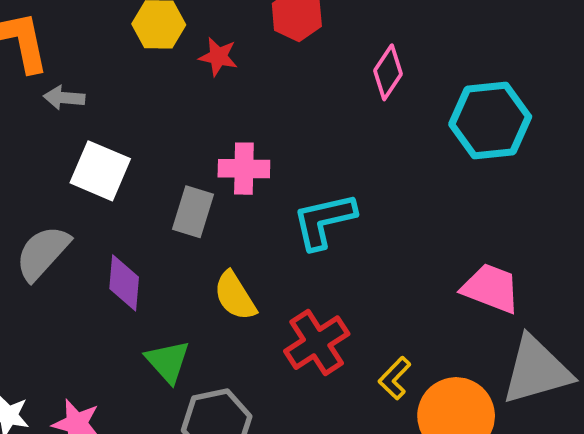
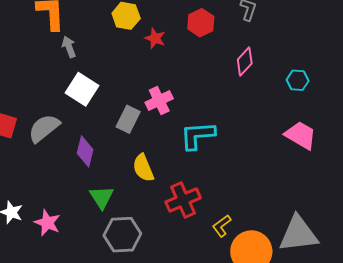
gray arrow: (64, 98) -> (69, 47), turned 55
cyan hexagon: (490, 121) -> (298, 80), moved, size x0.5
pink cross: (244, 169) -> (159, 101), turned -36
pink trapezoid: (491, 288) -> (301, 135), moved

